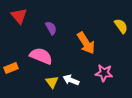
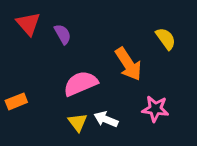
yellow semicircle: (121, 26) -> (166, 39), moved
purple semicircle: (51, 28) -> (63, 34), moved
pink semicircle: (41, 56) -> (81, 83), moved, turned -45

